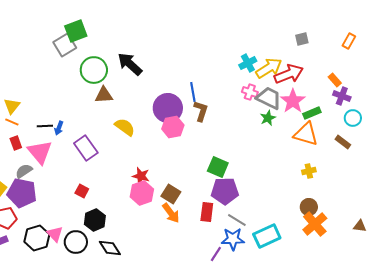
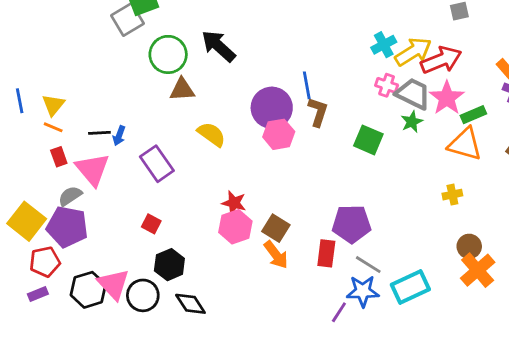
green square: (218, 167) -> (368, 140), moved
yellow cross: (309, 171) -> (452, 195), moved
pink triangle: (55, 234) -> (113, 284), size x1.4

